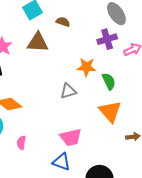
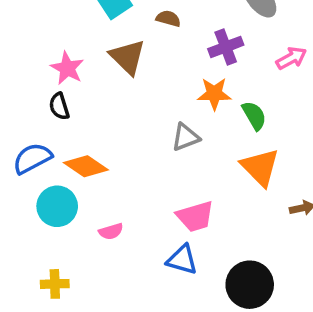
purple cross: (107, 39) -> (226, 47), moved
brown triangle: (38, 42) -> (128, 57), turned 45
pink semicircle: (21, 143) -> (111, 231), turned -112

